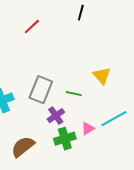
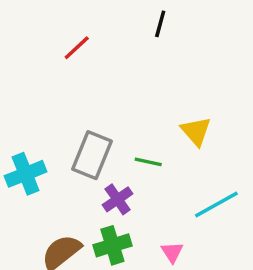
pink triangle: (88, 129) -> (172, 252), moved, turned -32
green cross: (65, 139) -> (112, 245), moved

